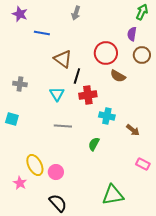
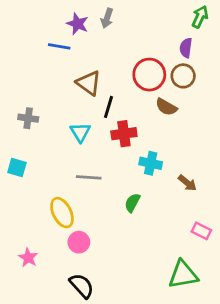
purple star: (20, 14) -> (77, 24), moved
brown circle: (142, 55) -> (183, 76), moved
yellow ellipse: (35, 165) -> (62, 213), moved
green triangle: (113, 195) -> (183, 275), moved

